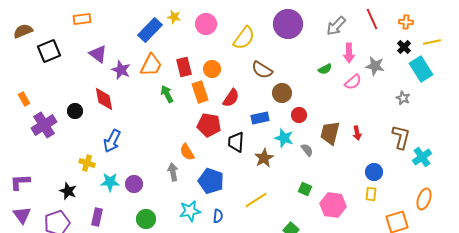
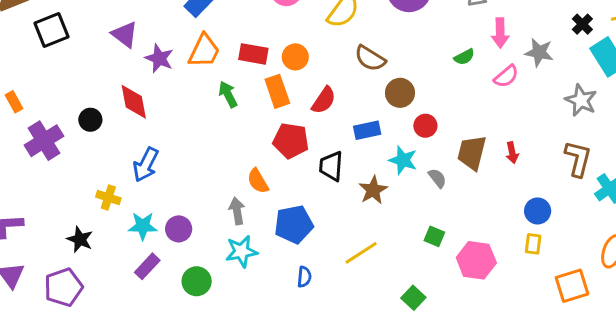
red rectangle: (184, 67) -> (253, 54), turned -66
gray star: (403, 98) -> (581, 100), size x1.5
blue pentagon: (211, 181) -> (294, 224), turned -30
cyan star: (190, 211) -> (241, 251), moved
purple rectangle: (97, 217) -> (147, 266), moved, turned 30

